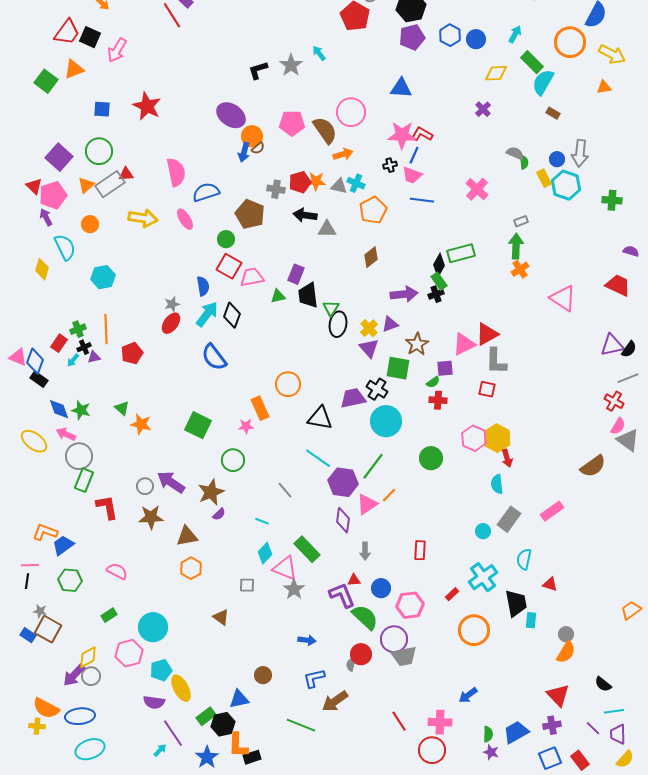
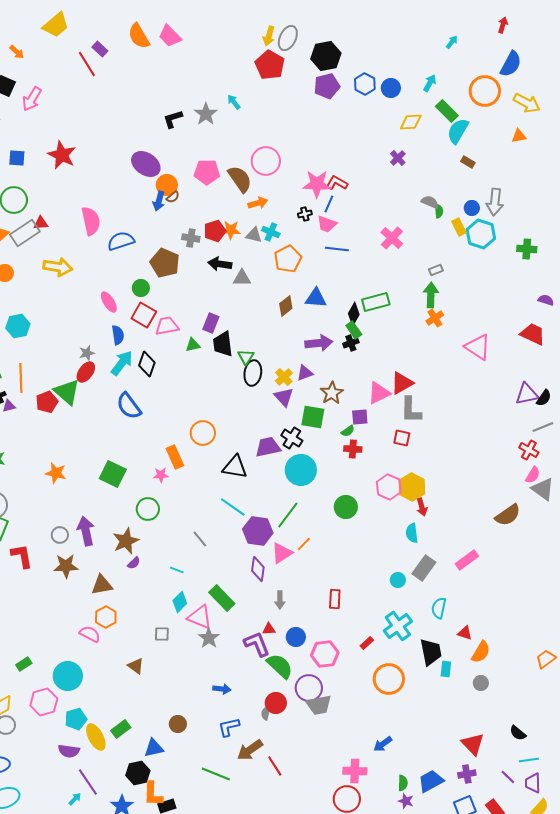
blue triangle: (401, 88) -> (316, 298), moved
pink ellipse: (185, 219) -> (109, 302), moved
green triangle: (122, 408) -> (67, 392), moved, size x1.8
purple arrow: (171, 482) -> (86, 531), turned 44
pink semicircle: (117, 571) -> (90, 634), moved
orange semicircle: (566, 652) -> (481, 652), moved
green rectangle: (206, 716) -> (121, 729), moved
red line: (399, 721) -> (275, 766), moved

